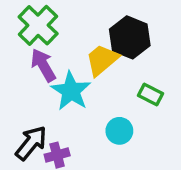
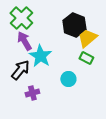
yellow trapezoid: (102, 60) -> (87, 38), moved
black arrow: (31, 143) -> (20, 70), moved

